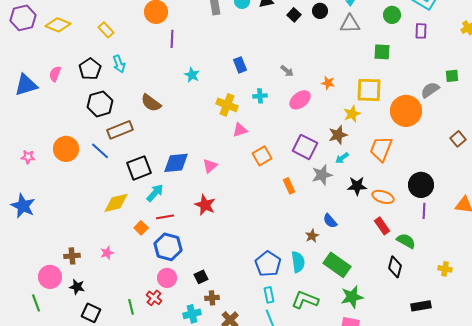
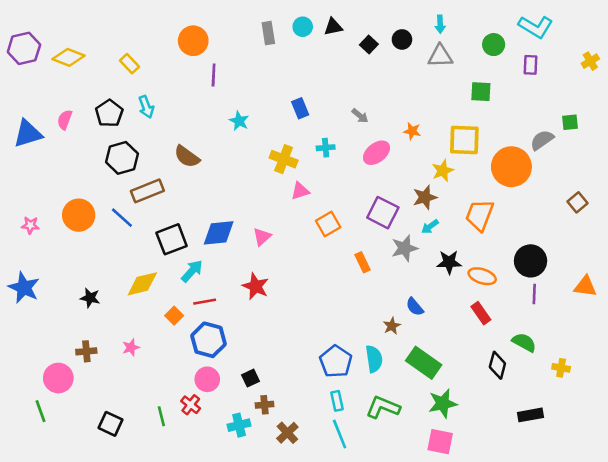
green semicircle: (406, 241) -> (524, 342), moved
black star: (77, 287) -> (90, 298), moved

